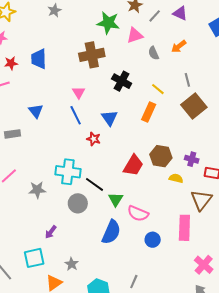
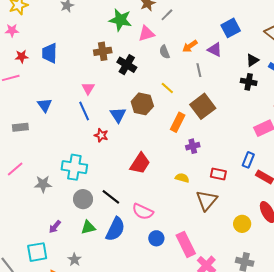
purple triangle: (180, 13) -> (215, 50), moved
brown cross: (92, 55) -> (103, 51), size x0.7
gray line: (187, 80) -> (199, 70), moved
black cross: (122, 81) -> (127, 65), moved
orange rectangle: (149, 112) -> (178, 122), moved
brown hexagon: (161, 156) -> (142, 104), moved
purple cross: (192, 159) -> (193, 146), moved, turned -32
black line: (94, 184) -> (111, 197), moved
green triangle: (116, 199) -> (88, 227), moved, turned 42
pink rectangle: (184, 228) -> (186, 244), moved, turned -30

